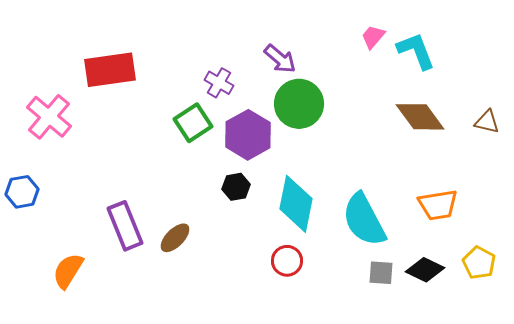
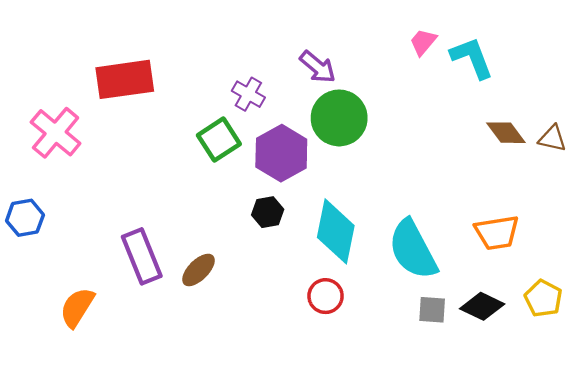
brown diamond: (420, 117) -> (506, 133), moved, size x0.7

